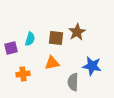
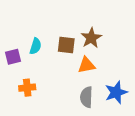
orange triangle: (52, 63) -> (86, 65), moved
blue star: (92, 66) -> (116, 92), moved, turned -30

